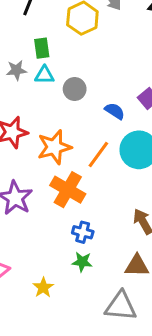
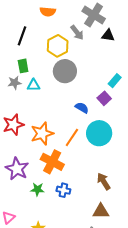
green rectangle: (42, 48) -> (23, 66), moved
gray circle: (75, 89) -> (65, 71), moved, size x1.5
green star: (82, 262) -> (37, 189), moved

